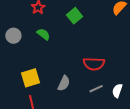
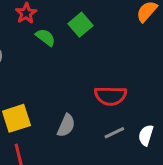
green semicircle: (43, 34) -> (46, 37), moved

